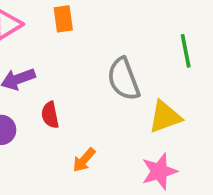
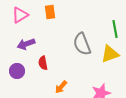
yellow triangle: (165, 117) -> (110, 54), moved

